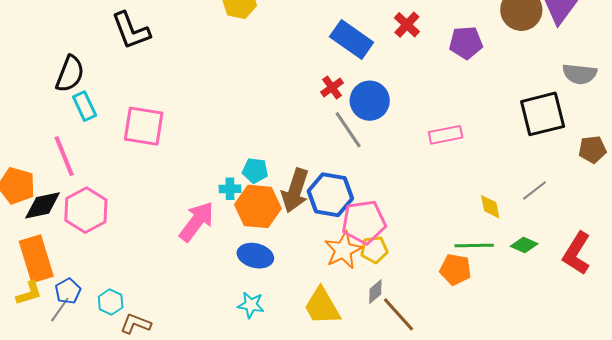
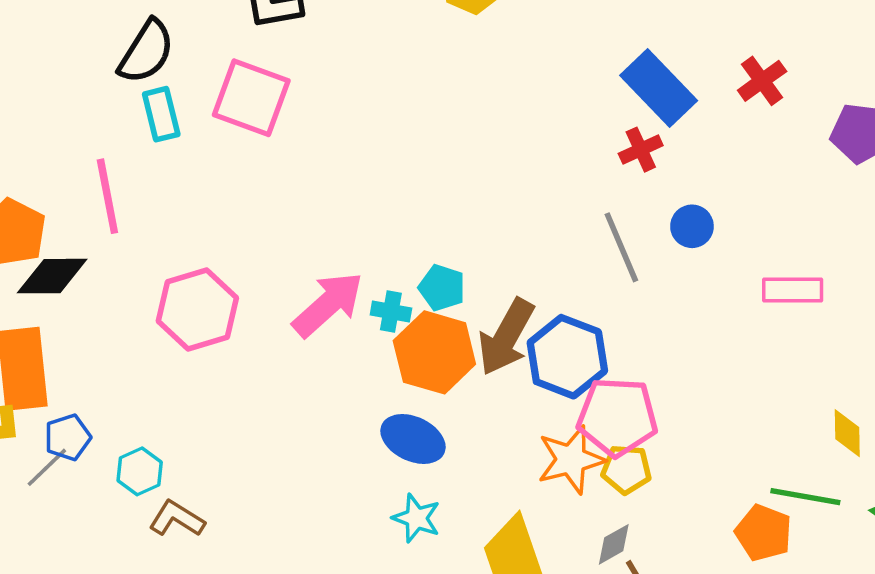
red cross: (332, 88) -> (641, 150), moved
blue circle: (370, 101) -> (692, 226), moved, size x0.6
pink square: (144, 126) -> (251, 98), moved
pink hexagon: (86, 210) -> (197, 310), moved
pink arrow: (197, 222) -> (328, 304), moved
cyan star: (251, 305) -> (416, 518), moved

